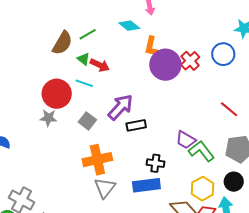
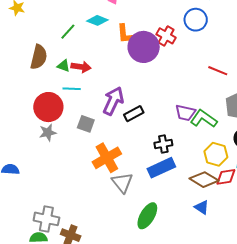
green line: (88, 34) -> (68, 32), moved

